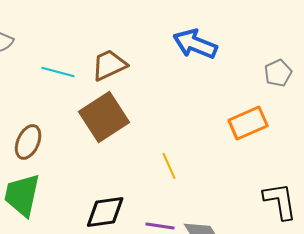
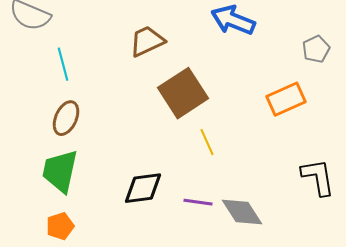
cyan line: (58, 72) -> (63, 64), moved, turned 60
brown square: (104, 117) -> (183, 93), moved

